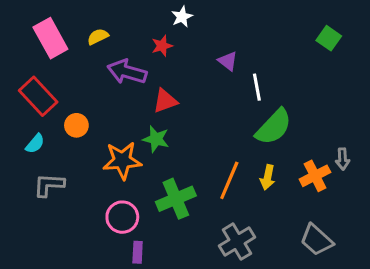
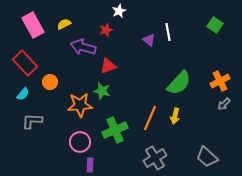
white line: (257, 87) -> (168, 32), moved
gray arrow: (343, 159) -> (224, 104), turned 48
orange cross: (315, 176) -> (220, 81), moved

